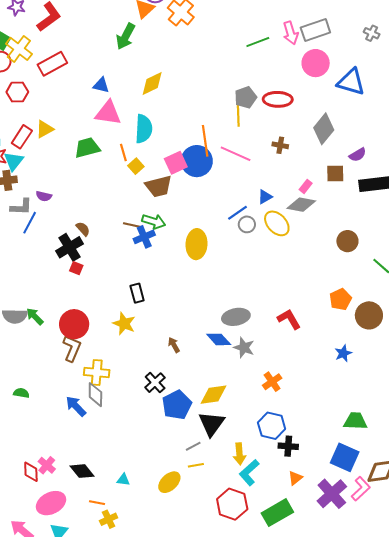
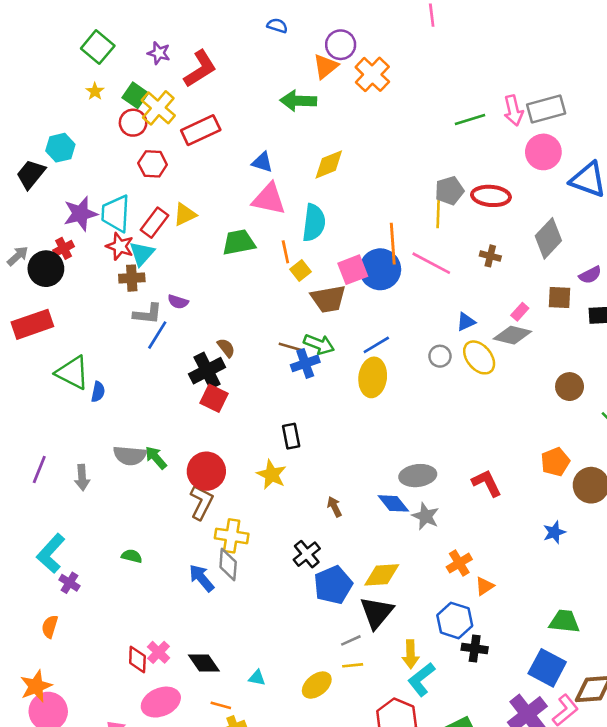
green arrow: (126, 36) -> (298, 101), turned 60
blue line: (237, 213) -> (376, 345), moved
red square: (76, 268) -> (214, 398), size x1.5
orange triangle: (295, 478) -> (485, 586), moved

